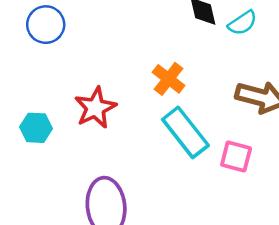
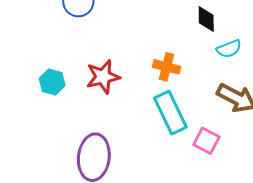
cyan semicircle: (242, 23) -> (229, 49), moved
orange cross: (169, 79) -> (167, 67), turned -36

